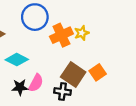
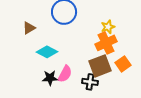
orange cross: (61, 35) -> (106, 43), moved
brown square: (73, 74) -> (100, 66), turned 35

